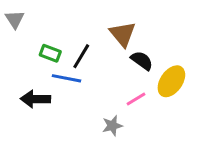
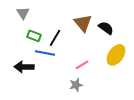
gray triangle: (15, 19) -> (23, 13), moved
black semicircle: (142, 61) -> (106, 28), moved
pink line: (136, 99) -> (82, 65), moved

